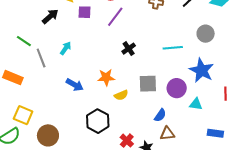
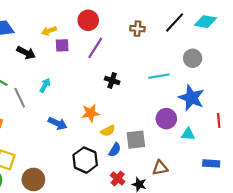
black arrow: (50, 16) -> (26, 53), turned 72
black cross: (129, 49) -> (112, 80), turned -32
gray square: (148, 84) -> (136, 140), moved
blue semicircle: (160, 115) -> (115, 150), moved

